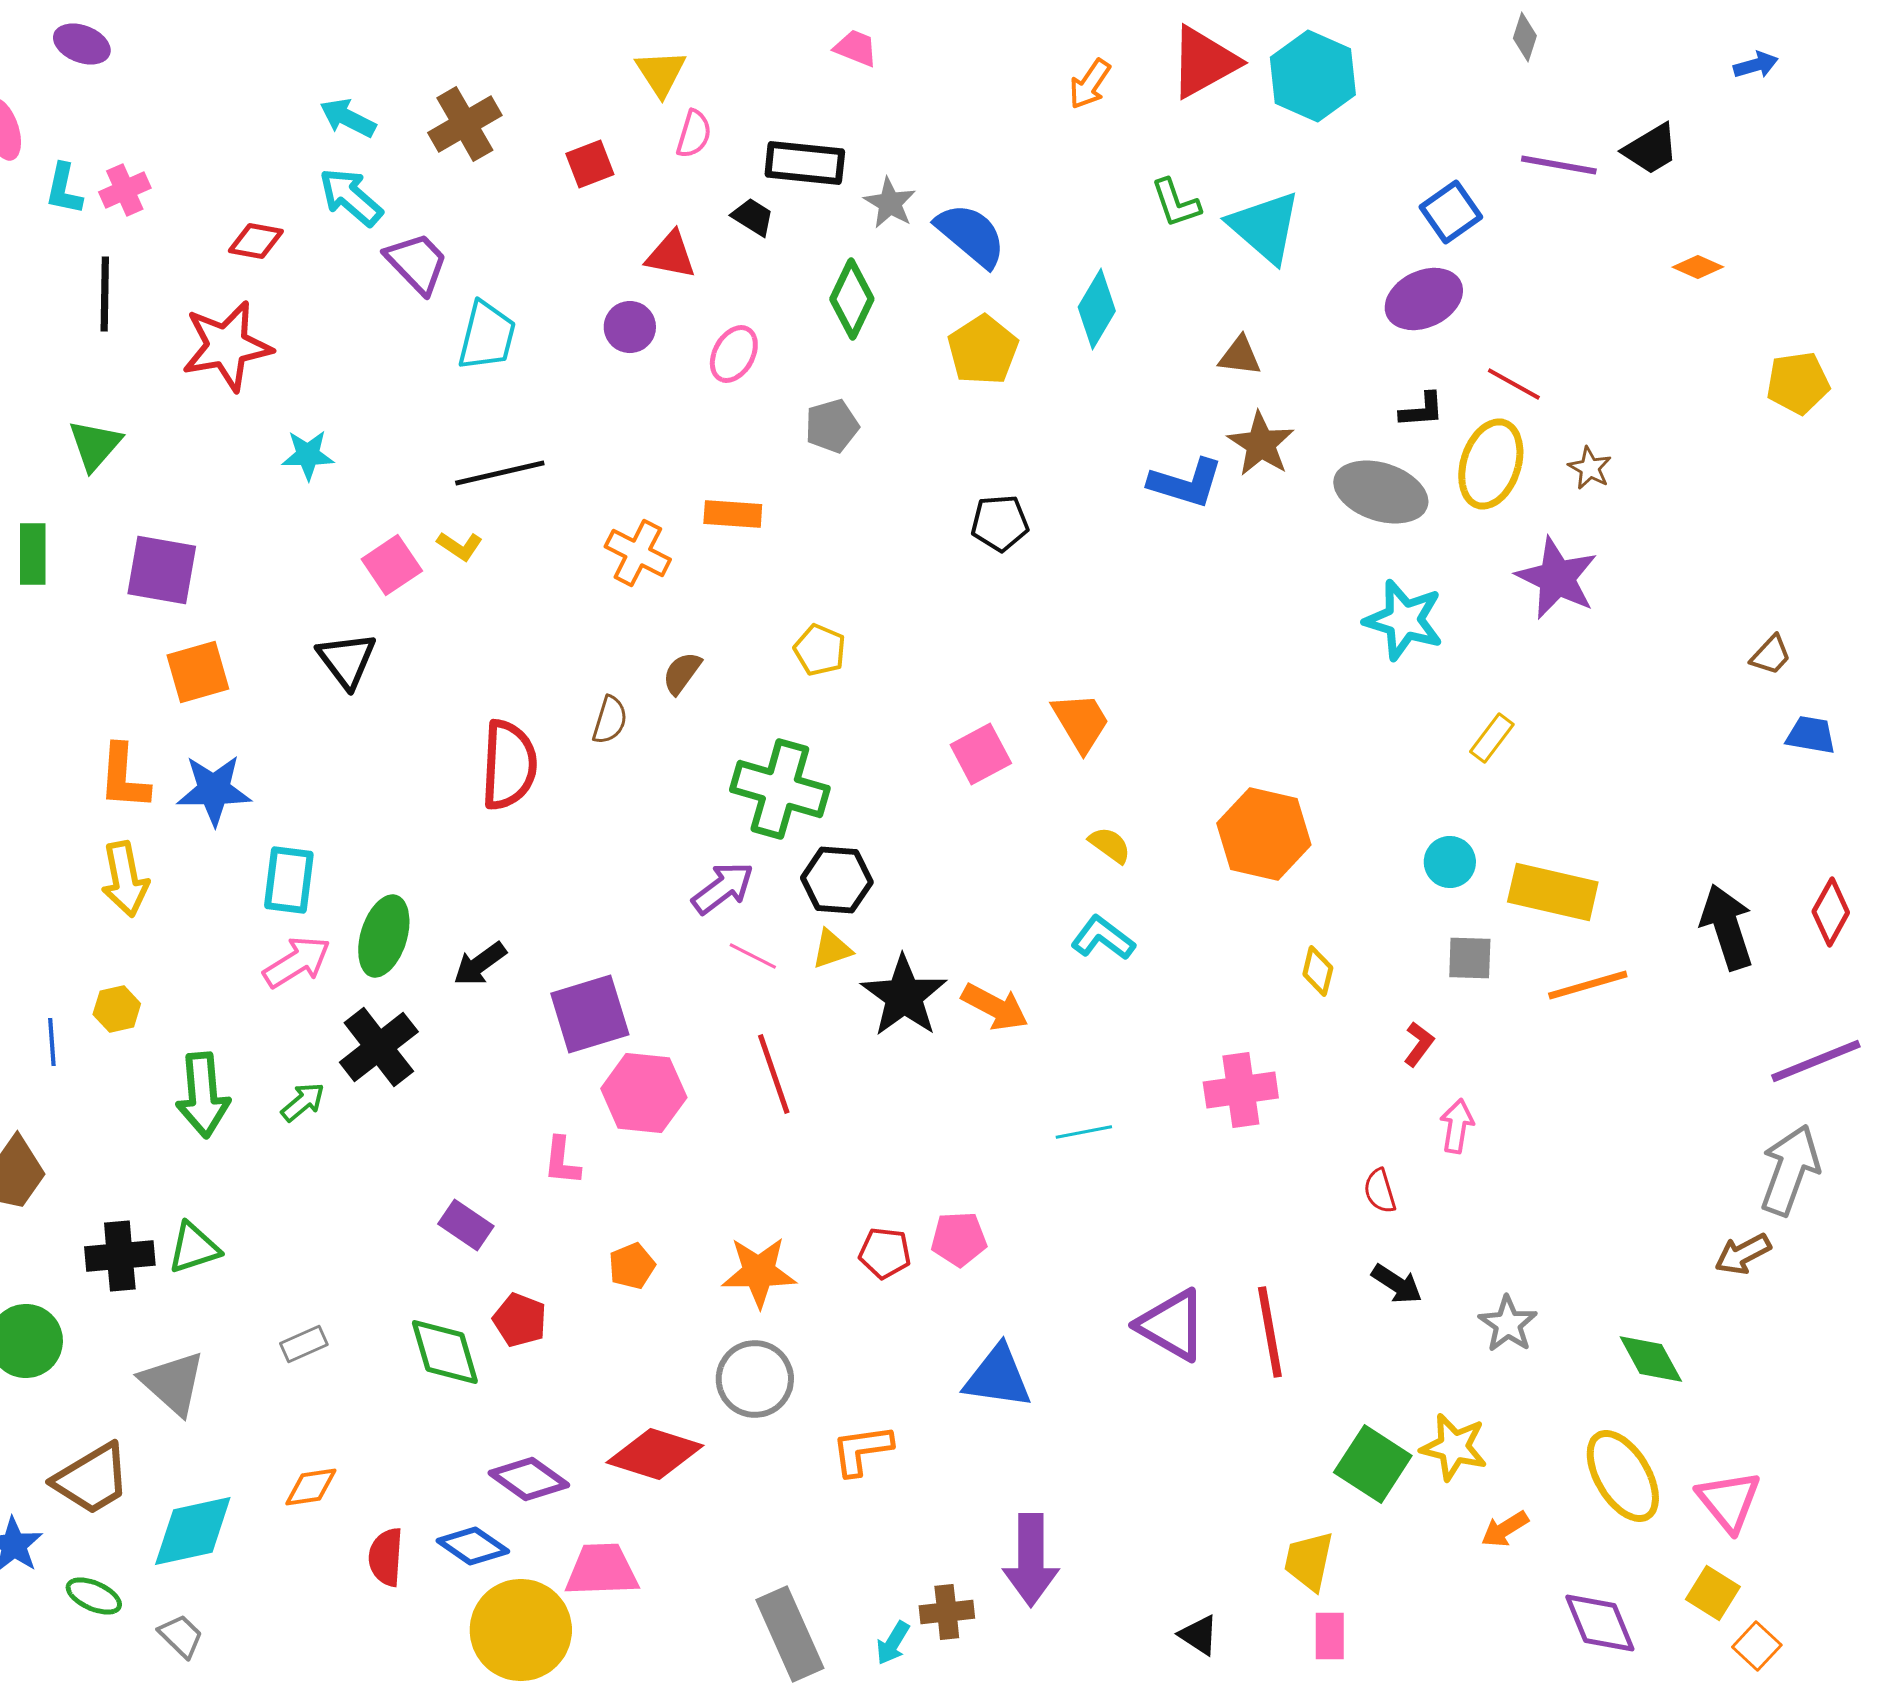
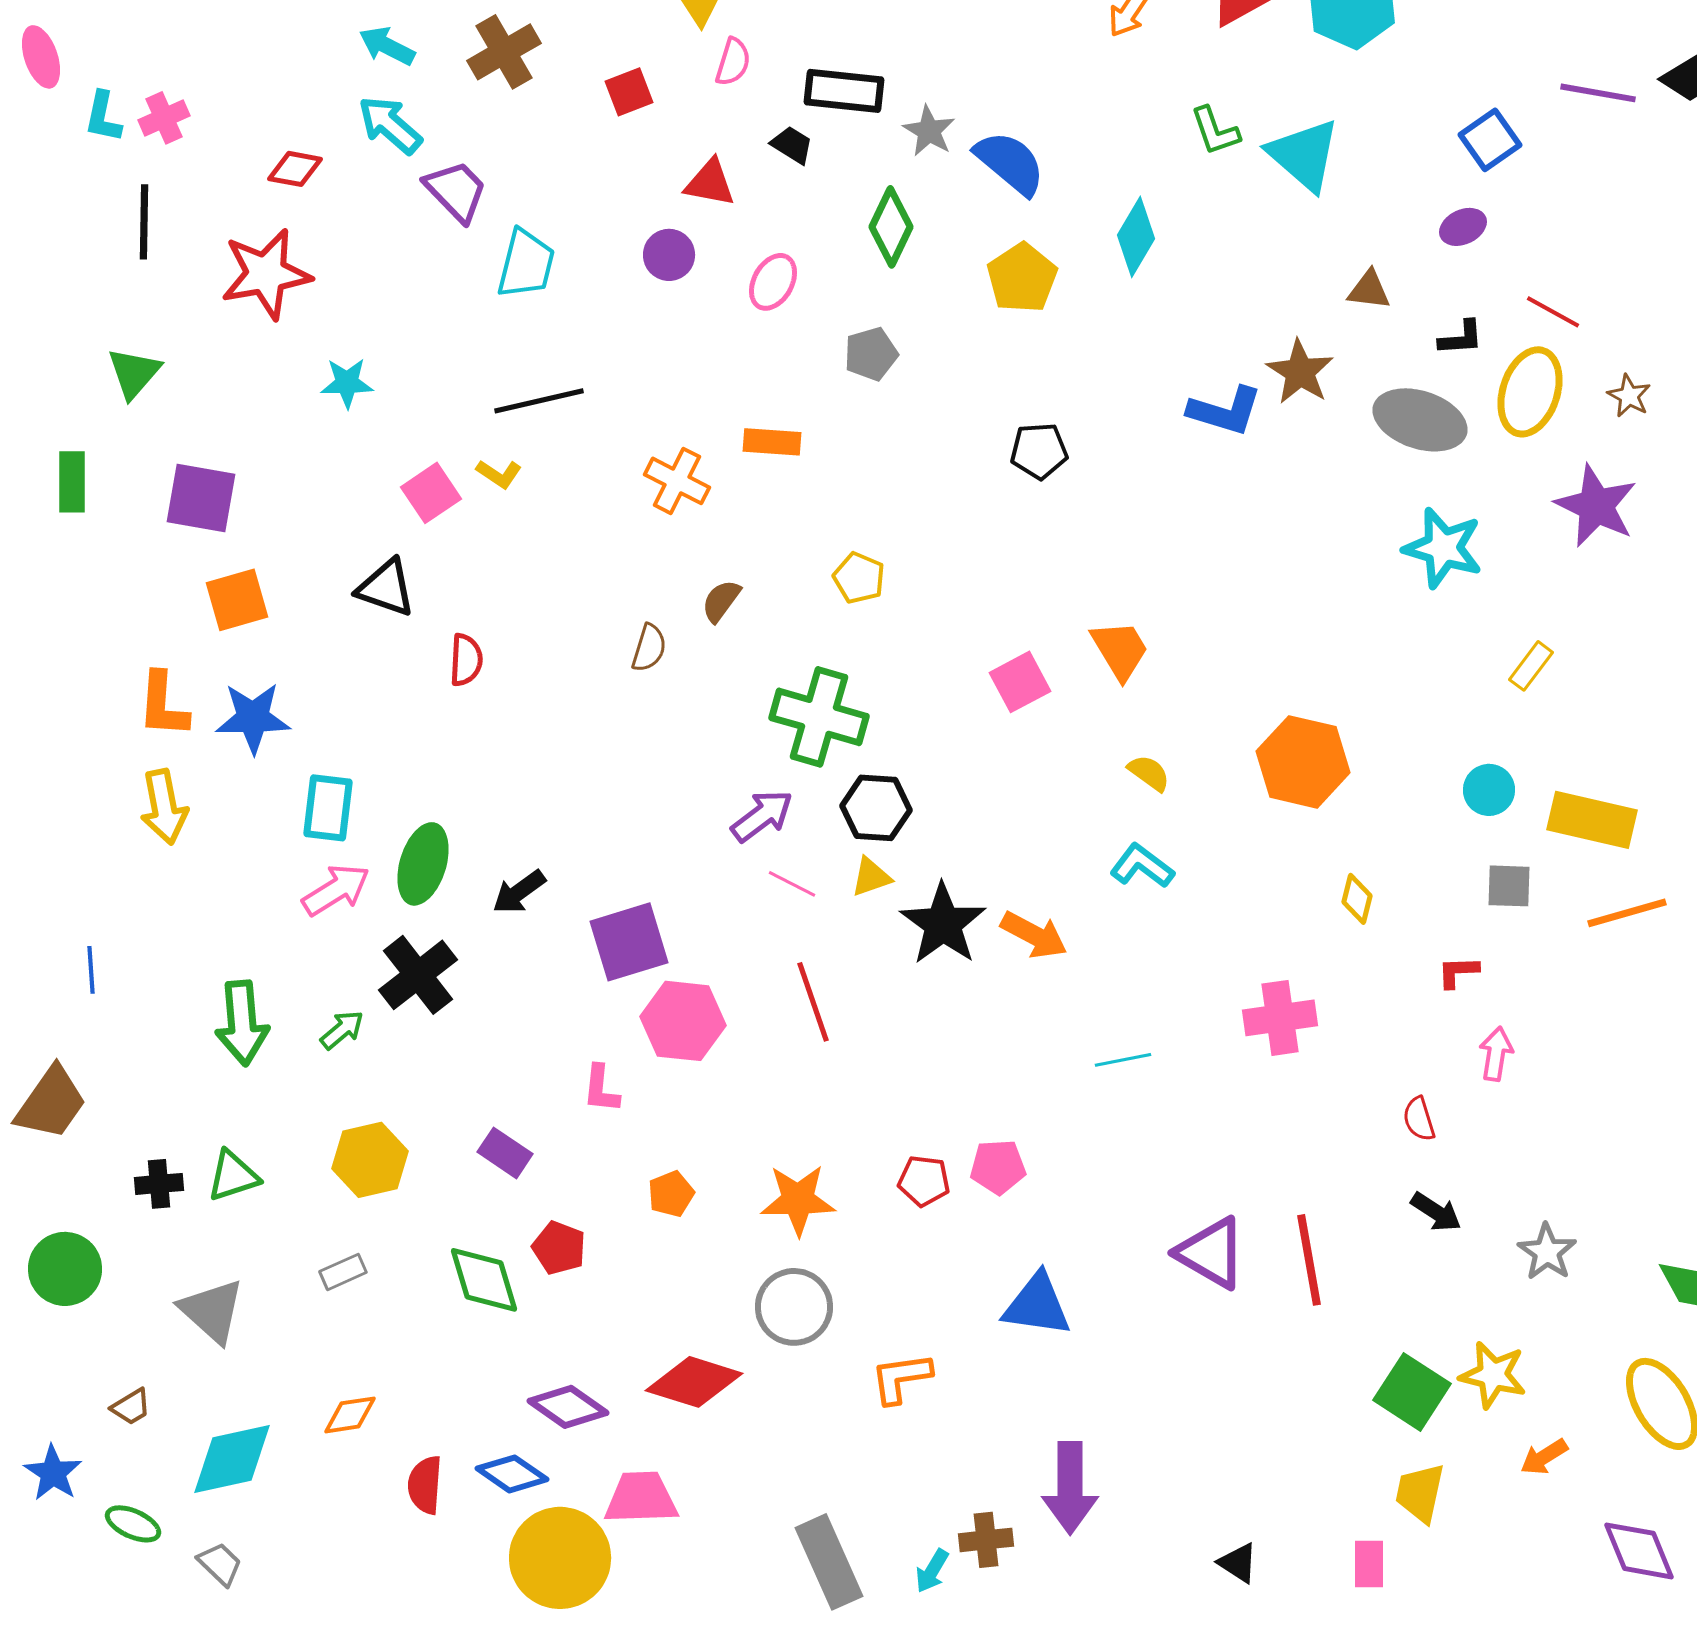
purple ellipse: (1424, 299) -> (1463, 227), size x0.6
brown triangle: (1240, 356) -> (1369, 290), moved
black triangle: (347, 660) -> (386, 588), turned -34
red semicircle: (509, 765) -> (466, 660), moved, size x0.6
yellow hexagon: (117, 1009) -> (370, 1160), moved, size x1.6
red L-shape: (1419, 1044) -> (1458, 972), turned -129
black cross: (120, 1256) -> (159, 1184), size x0.7
brown trapezoid: (92, 1479) -> (131, 1407), size x0.5
yellow trapezoid: (1309, 1561) -> (1420, 1493), moved

